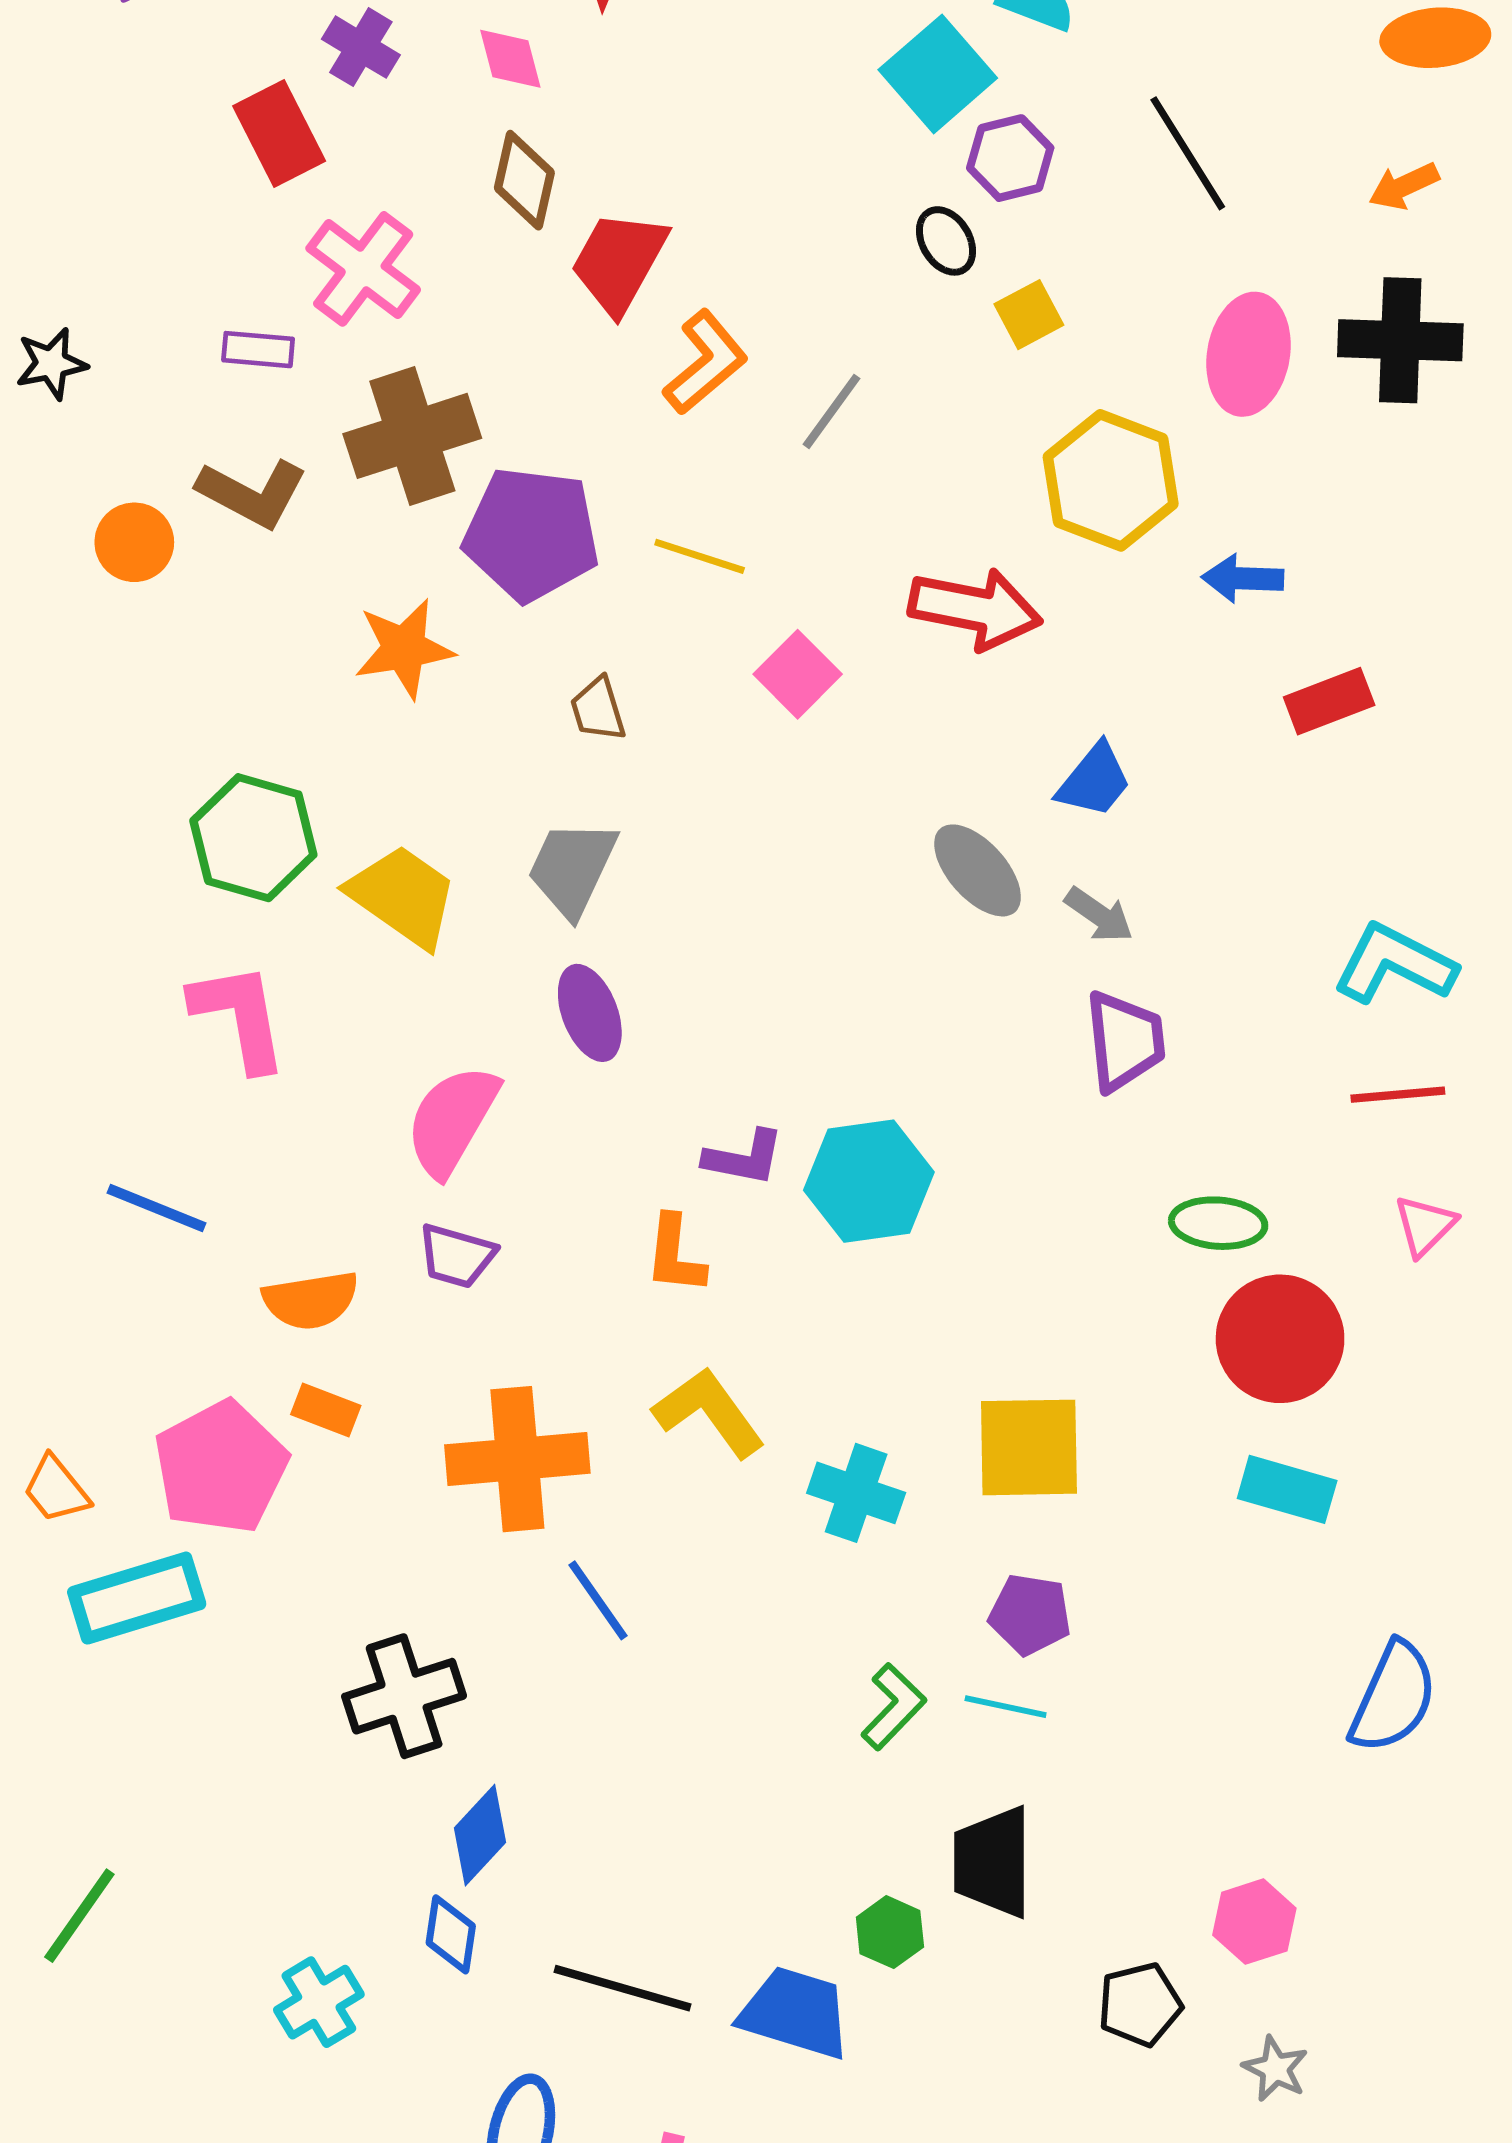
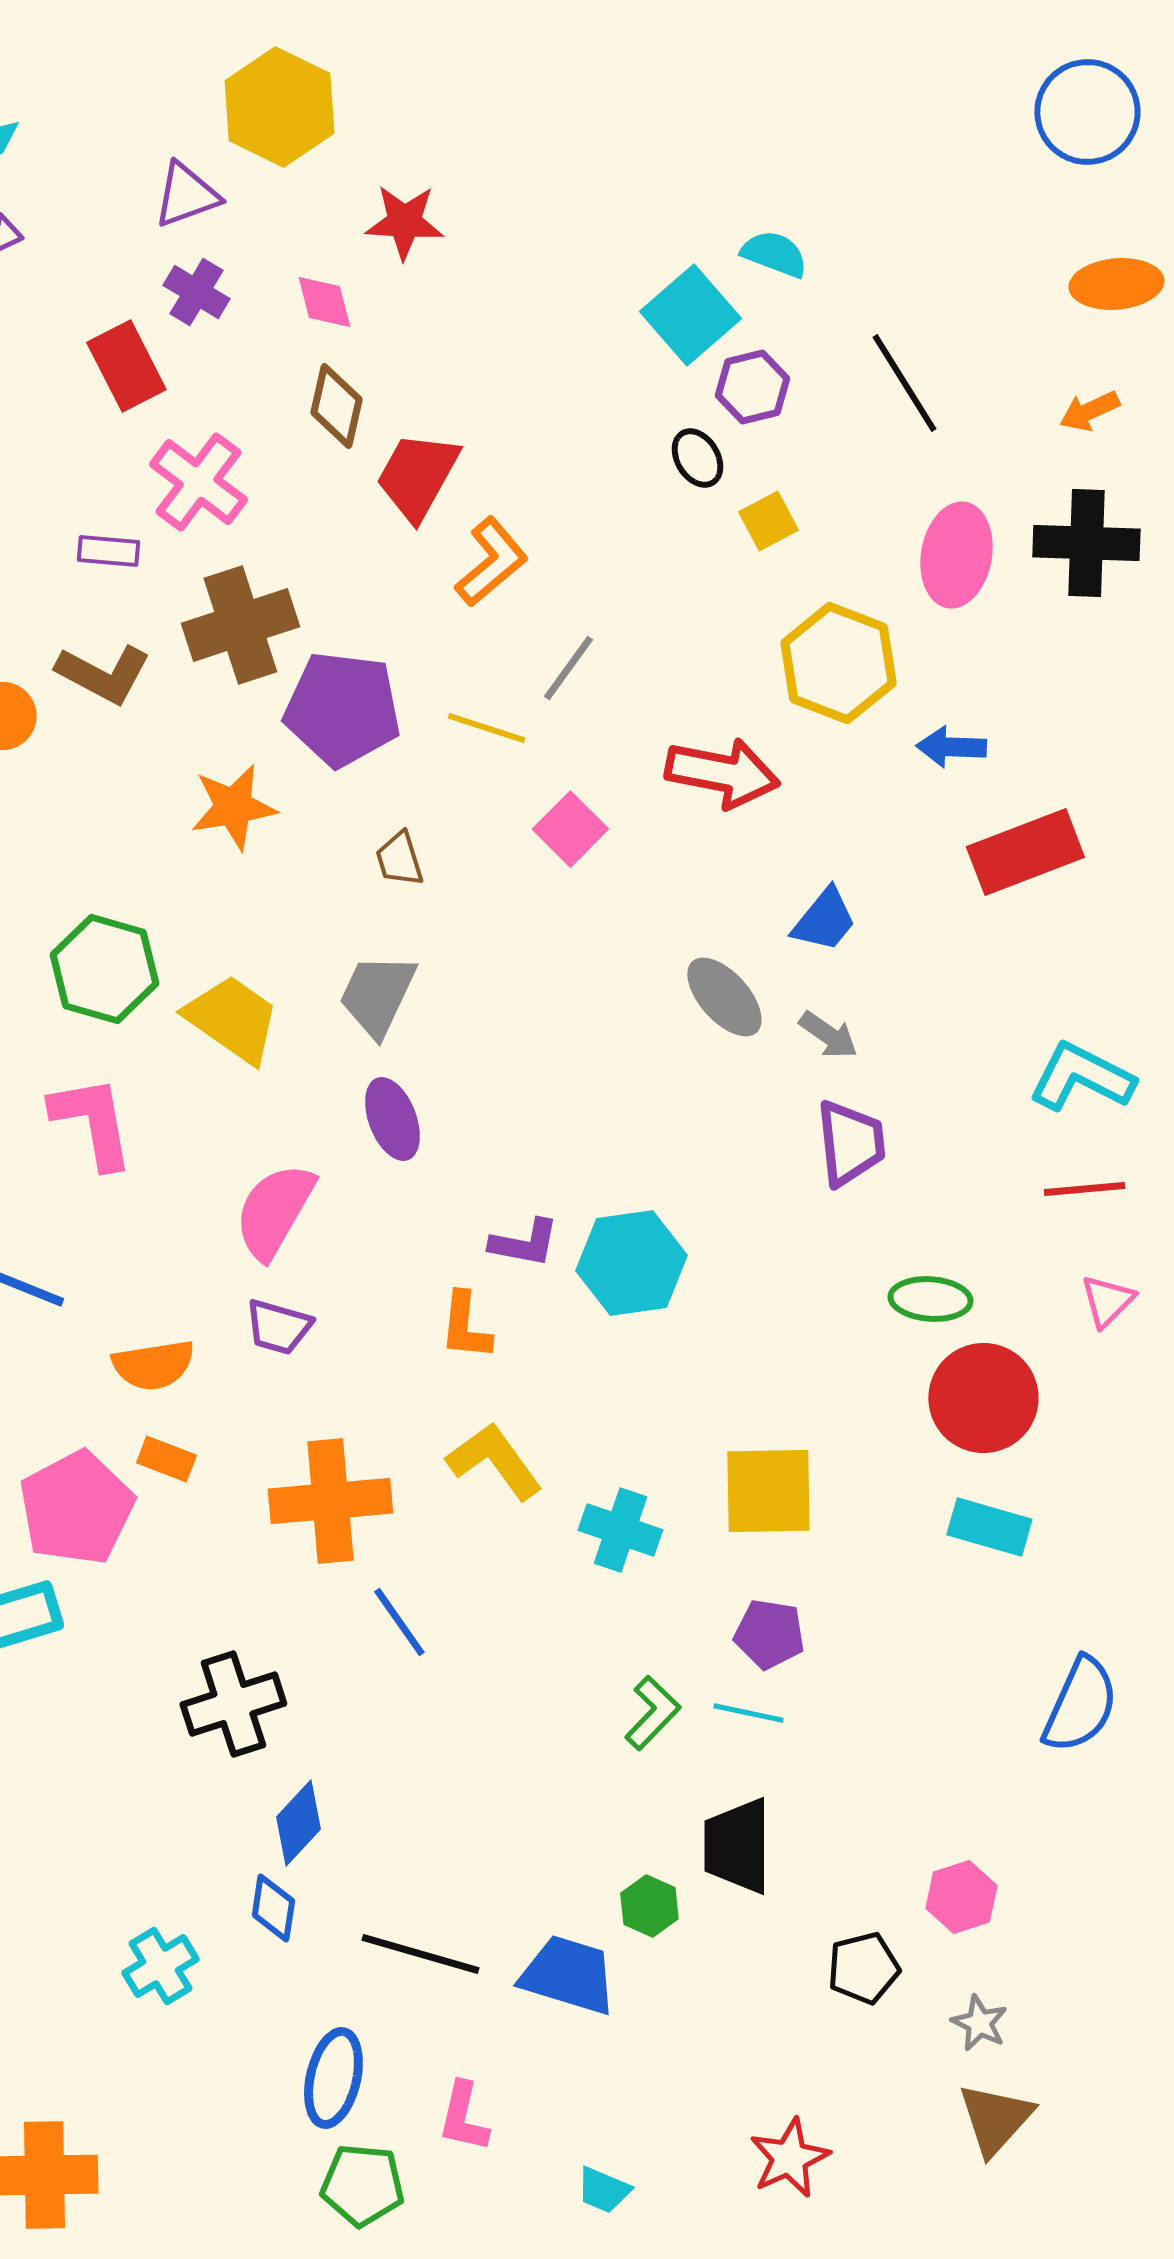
gray line: (832, 411) -> (568, 668), moved
red rectangle: (1329, 701) -> (1025, 852), size x1.5

